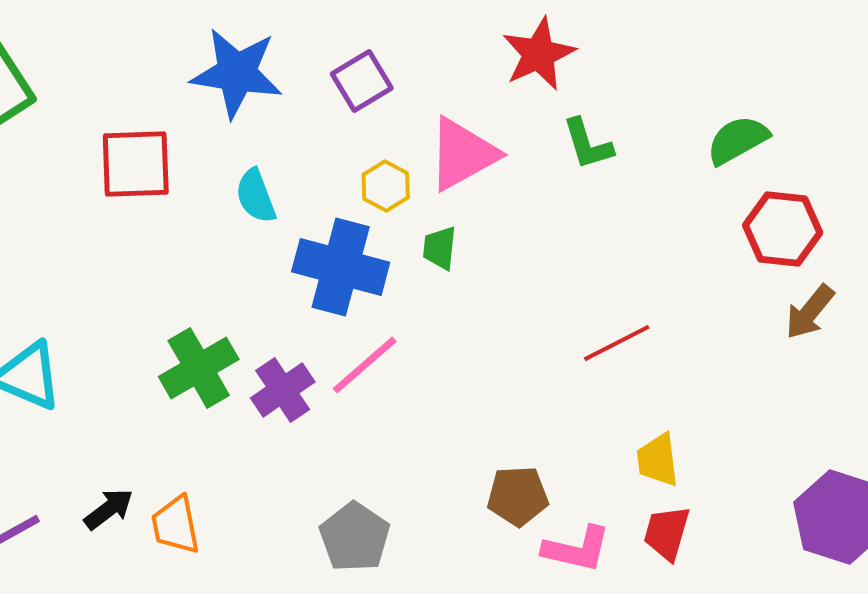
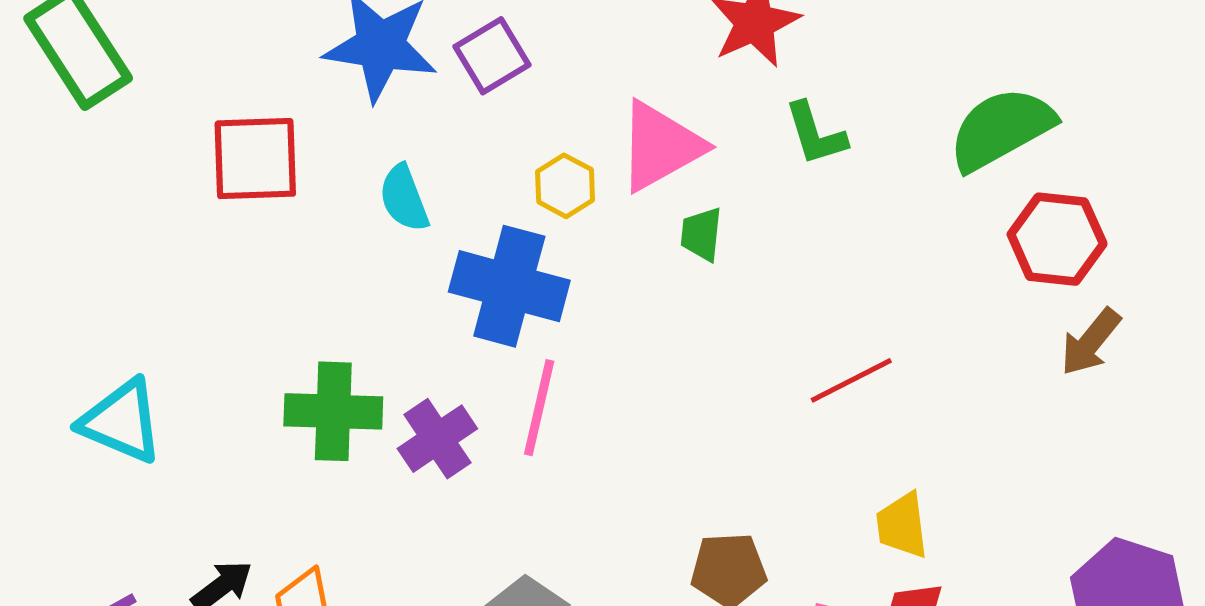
purple square: (362, 81) -> (492, 56), moved
green semicircle: (738, 140) -> (1001, 129), size x1.4
green trapezoid: (440, 248) -> (701, 234), moved
pink line: (365, 365) -> (539, 408), turned -36
green cross: (199, 368) -> (333, 411), turned 32

